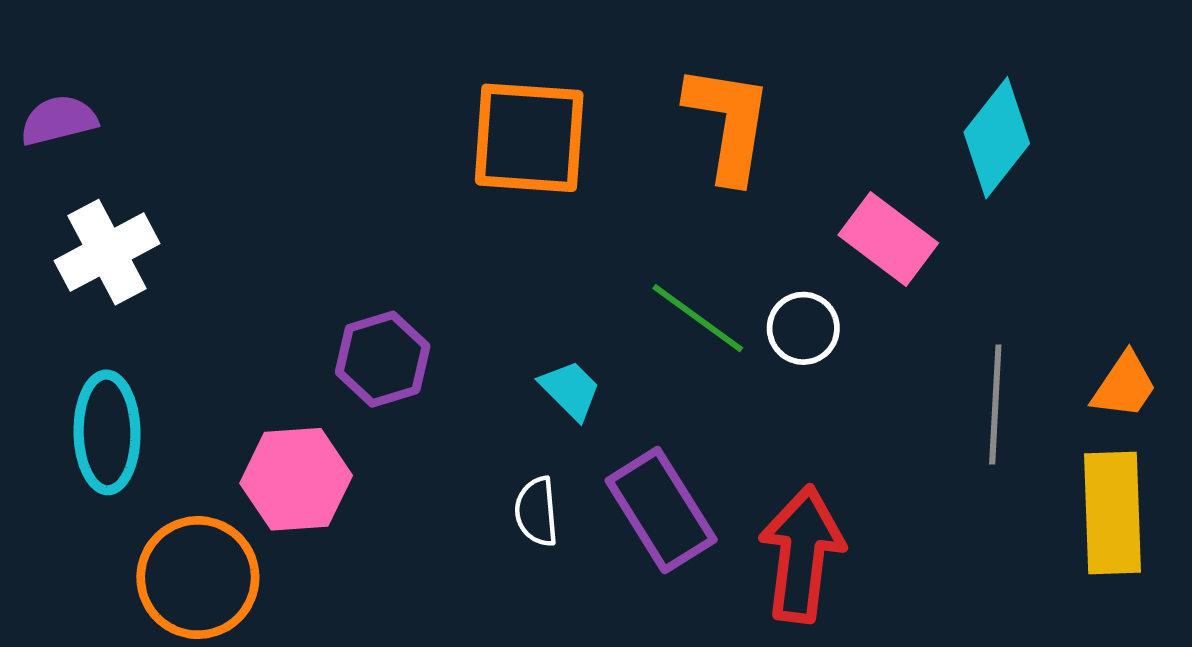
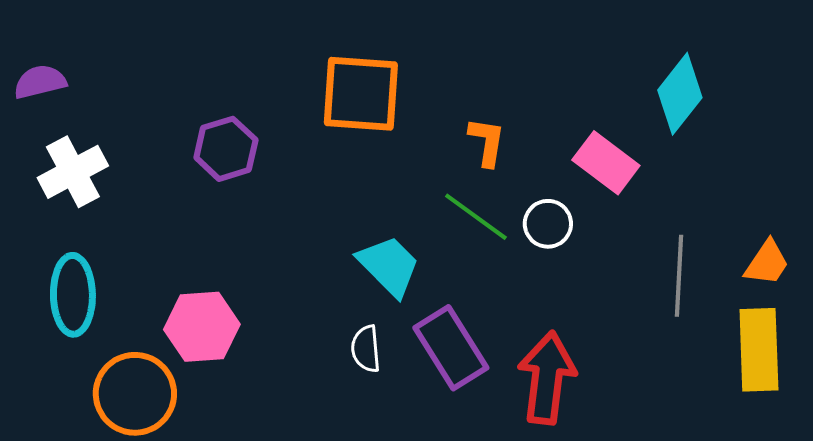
orange L-shape: (729, 123) -> (487, 142), moved, size x0.6
purple hexagon: (383, 359) -> (226, 149), moved
cyan trapezoid: (570, 390) -> (389, 266), size x1.5

